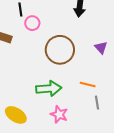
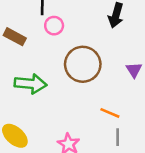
green arrow: (49, 89) -> (31, 84), moved

